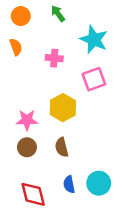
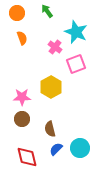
orange semicircle: (16, 47) -> (22, 38), moved
pink cross: (54, 58) -> (55, 47), moved, turned 32
brown semicircle: (62, 147) -> (50, 129), moved
blue semicircle: (69, 184) -> (56, 149), turned 56

